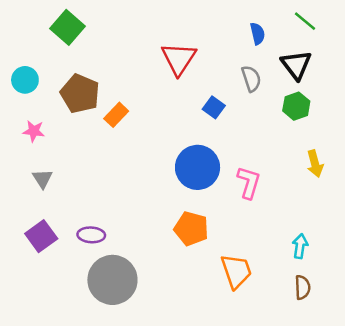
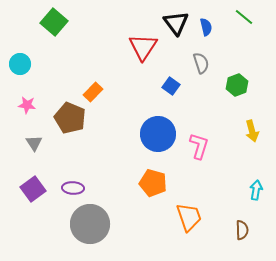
black triangle: (296, 65) -> (176, 23), moved
brown pentagon: (80, 94) -> (70, 118), moved
cyan arrow: (300, 246) -> (256, 190), moved

